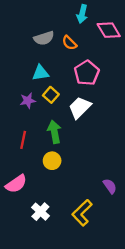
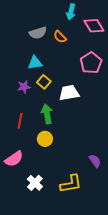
pink pentagon: (87, 73) -> (91, 63), moved
white trapezoid: (80, 108) -> (69, 93), turned 35
yellow L-shape: (82, 213) -> (71, 184), turned -145

